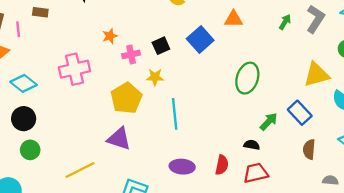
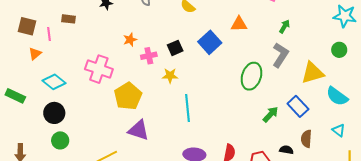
gray L-shape: (315, 19) -> (280, 55), moved
pink cross: (74, 69) -> (99, 69), turned 32
yellow pentagon: (126, 98) -> (128, 96), moved
black semicircle: (252, 145) -> (286, 150), moved

